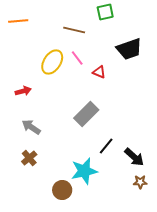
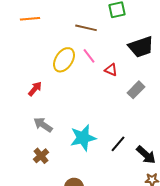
red arrow: (23, 91) -> (35, 89), turned -35
gray rectangle: (86, 114) -> (136, 90), moved, size x0.7
cyan star: (84, 171) -> (83, 138), moved

